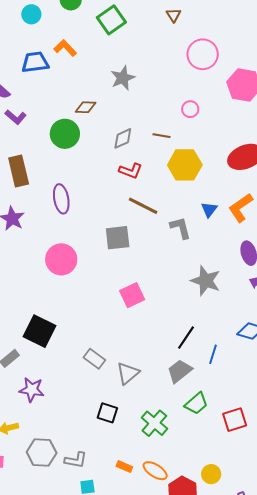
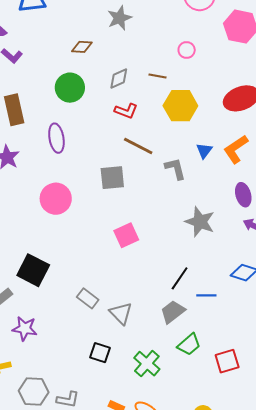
green circle: (65, 134) -> (70, 88), moved
blue line: (213, 354) -> (206, 295), turned 72
gray triangle: (128, 373) -> (121, 313), turned -35

